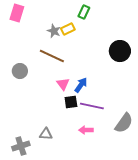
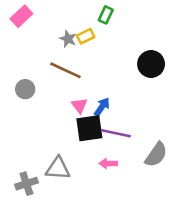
pink rectangle: (17, 13) -> (21, 16), turned 30
black square: (71, 102) -> (89, 128), size x1.6
gray triangle: (46, 134) -> (58, 168), size x1.5

